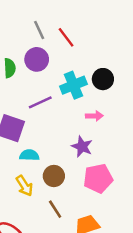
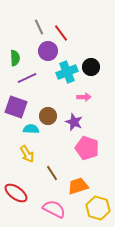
purple circle: (37, 59) -> (48, 51), moved
purple line: (40, 102) -> (27, 78), moved
brown circle: (54, 176) -> (48, 116), moved
pink pentagon: (98, 178) -> (87, 148), turned 30

